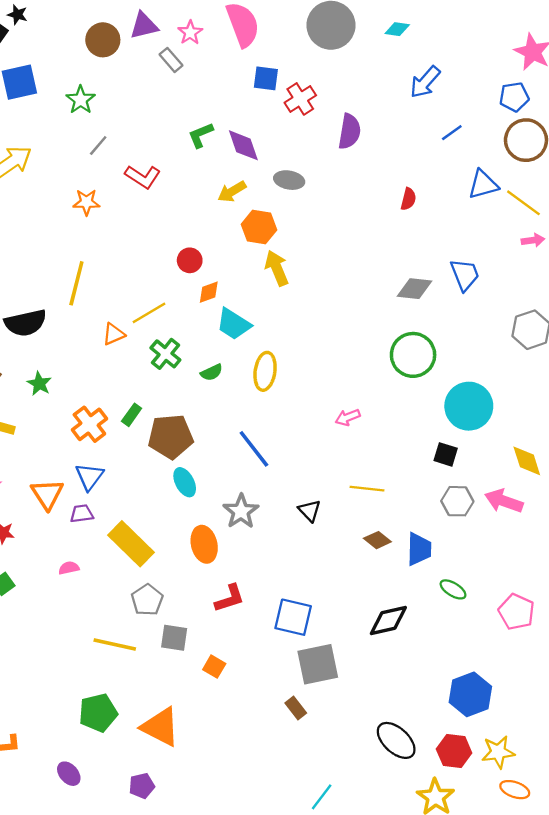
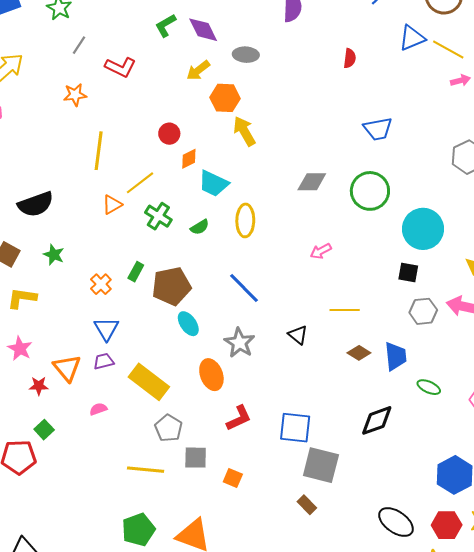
blue trapezoid: (465, 275) -> (378, 129), moved, turned 108
yellow line: (76, 283) -> (99, 151), moved
gray diamond: (415, 289) -> (312, 182), moved
orange cross: (89, 424) -> (101, 284), size x0.7
orange triangle: (47, 494) -> (67, 368), moved
gray square: (318, 664) -> (321, 465), turned 33

